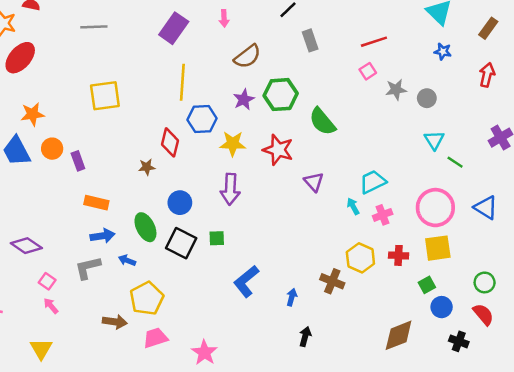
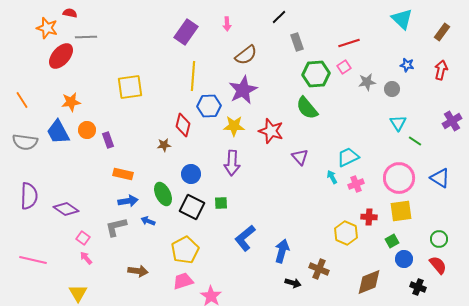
gray line: (94, 27) -> (86, 37), moved
blue star: (443, 52) -> (407, 65), moved
green hexagon: (281, 95) -> (316, 74), moved
purple star: (244, 99) -> (243, 90), size x1.6
yellow hexagon: (360, 258) -> (346, 233), moved
brown cross: (332, 281) -> (319, 269), moved
blue arrow: (292, 297) -> (282, 251), size x1.6
yellow pentagon: (147, 298) -> (185, 250), moved
black arrow: (305, 337) -> (293, 283), turned 91
pink trapezoid: (155, 338) -> (183, 281), moved

